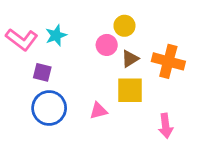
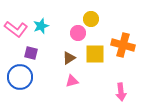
brown triangle: (130, 59) -> (69, 58), moved
yellow square: (130, 90) -> (95, 54), moved
blue circle: (49, 108) -> (20, 77), moved

